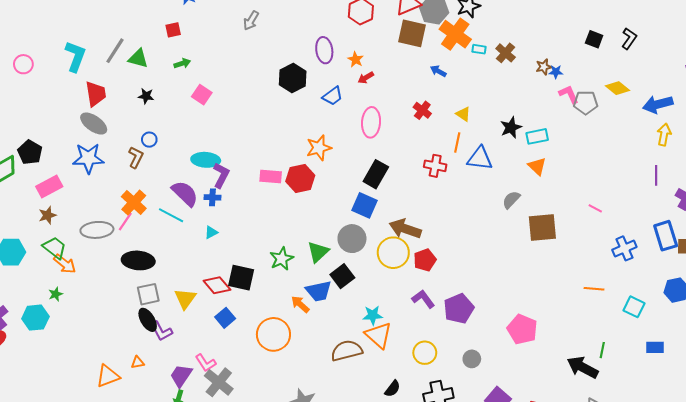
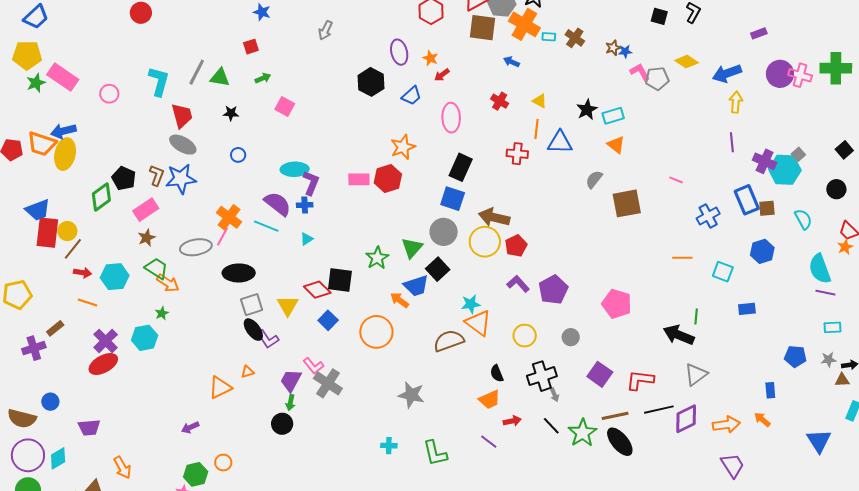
brown L-shape: (136, 157) -> (157, 175), moved
black semicircle: (393, 389) -> (497, 373), turned 126

